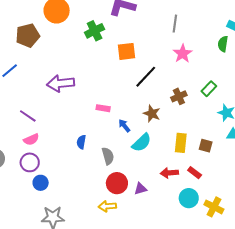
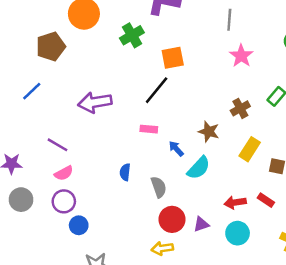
black line: (146, 77) -> (157, 90), moved
yellow rectangle: (181, 143) -> (250, 149), moved, turned 30
cyan circle: (189, 198) -> (238, 233), moved

